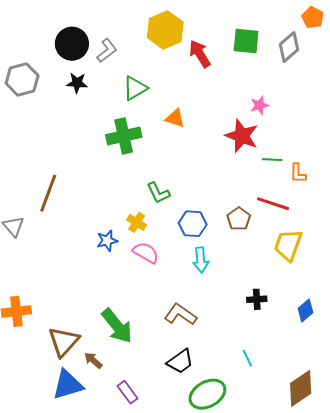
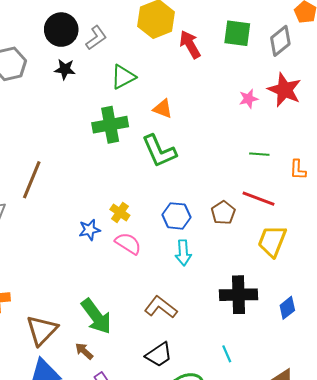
red star: (242, 136) -> (284, 90), moved
orange L-shape: (298, 173) -> (298, 170), moved
green L-shape: (158, 193) -> (159, 151), moved, size x1.5
black cross: (257, 299) -> (239, 295), size x1.8
brown arrow: (93, 360) -> (84, 351), moved

